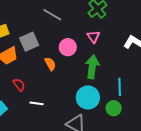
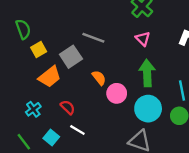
gray line: (52, 15) -> (93, 38), moved
pink circle: (68, 47) -> (117, 93), moved
white line: (37, 103) -> (77, 130), moved, turned 32

